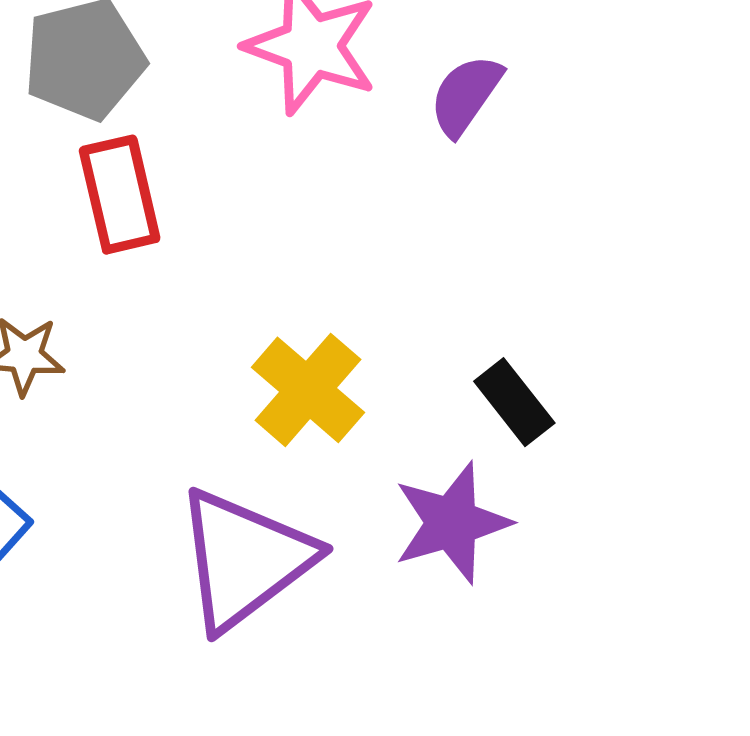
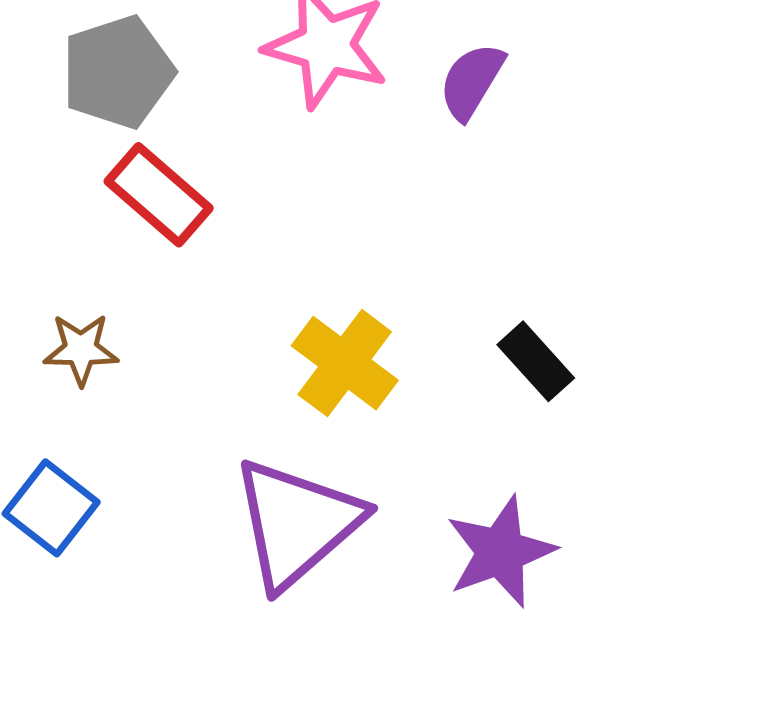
red rectangle: (120, 195) -> (159, 195), turned -32
purple star: (452, 523) -> (500, 552), moved

